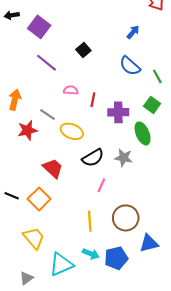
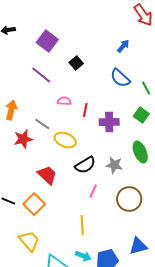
purple square: (39, 27) -> (47, 41), moved
green ellipse: (143, 133) -> (140, 152), moved
brown circle: (126, 218) -> (129, 199), moved

